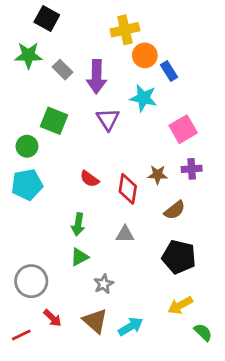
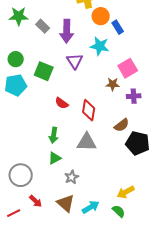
green square: (54, 121) -> (44, 71), moved
green circle: (27, 146) -> (16, 59), moved
brown star: (158, 175) -> (113, 84), moved
cyan pentagon: (27, 185) -> (16, 85), moved
gray triangle: (125, 234) -> (87, 142), size x1.5
black pentagon: (179, 257) -> (138, 143), moved
green semicircle: (203, 332) -> (119, 211), moved

